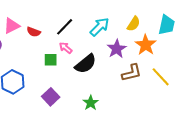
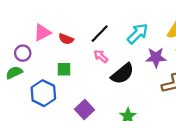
purple star: (117, 49) -> (156, 57), turned 30
green square: (51, 60) -> (64, 69), moved

